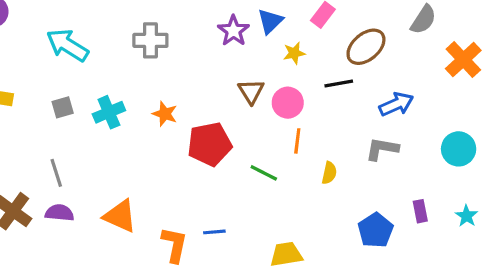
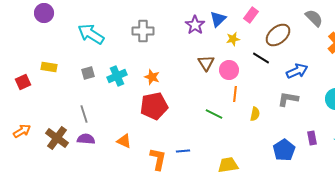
gray semicircle: (423, 20) -> (314, 18), turned -78
black line: (339, 83) -> (261, 58), turned 42
red pentagon: (210, 144) -> (154, 106), moved
orange triangle: (120, 216) -> (124, 141), size x0.7

